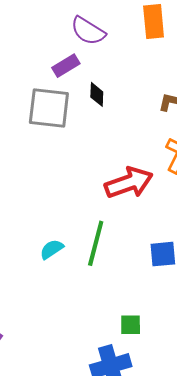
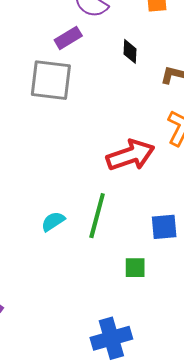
black diamond: (97, 94) -> (130, 51), moved
green square: (131, 325) -> (135, 268), moved

